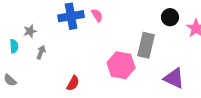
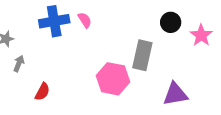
purple triangle: (174, 78) -> (175, 94), turned -35
red semicircle: (73, 83) -> (42, 92), moved

